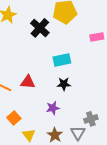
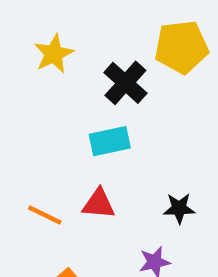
cyan rectangle: (62, 60) -> (110, 141), moved

